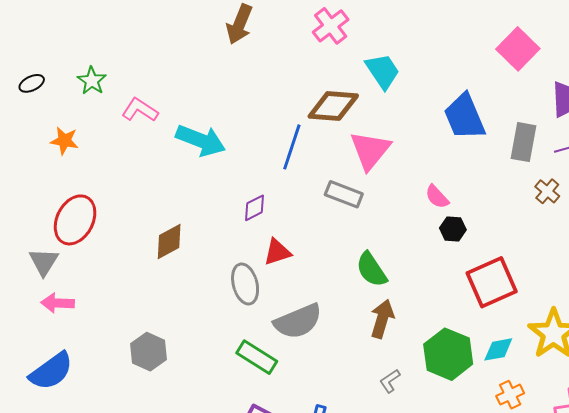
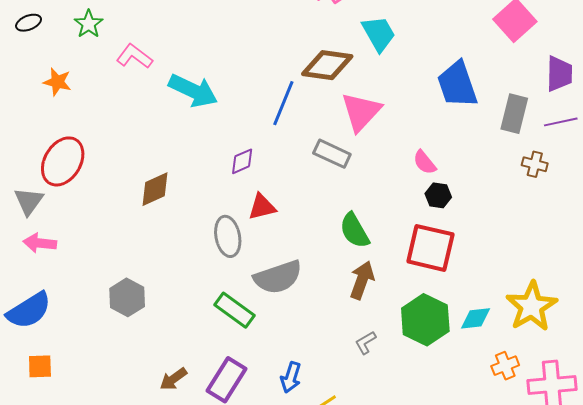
brown cross: (547, 191) -> (535, 164), turned -30
red square: (492, 282) -> (430, 248), moved, turned 33
orange cross: (510, 395) -> (505, 366), moved

